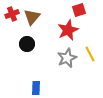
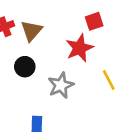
gray star: (67, 58) -> (61, 85), moved

